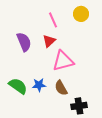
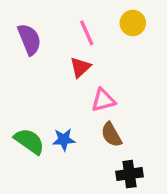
purple semicircle: (24, 42) -> (29, 39), moved
pink triangle: (63, 61) -> (103, 100), size x0.7
brown semicircle: (61, 88) -> (111, 135), moved

